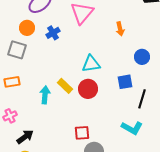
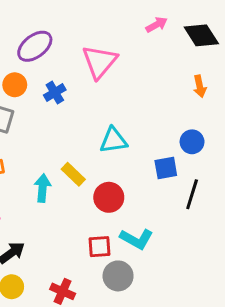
orange arrow: (120, 29) -> (200, 86), moved
blue circle: (142, 57) -> (192, 142), moved
red circle: (88, 89) -> (109, 197), moved
cyan L-shape: (132, 128) -> (137, 239), moved

